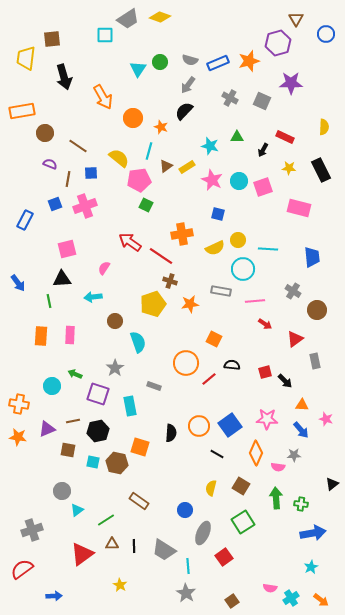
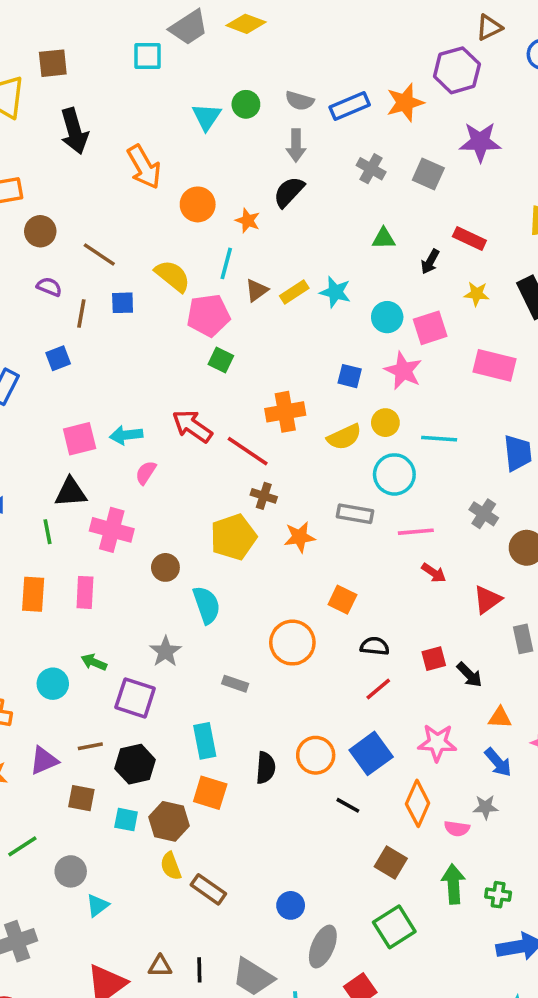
brown triangle: (296, 19) -> (489, 27), turned 35
gray arrow: (188, 85) -> (296, 145), turned -36
cyan star: (210, 146) -> (335, 292), moved
pink star: (212, 180) -> (403, 371), moved
pink cross: (85, 206) -> (112, 530), moved, turned 35
cyan arrow: (93, 297) -> (126, 435), moved
red line: (209, 379) -> (378, 689), moved
cyan rectangle: (130, 406) -> (205, 741), moved
yellow semicircle: (211, 488) -> (171, 866), moved, turned -35
green line: (106, 520) -> (22, 846), moved

